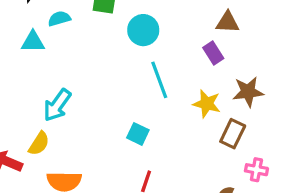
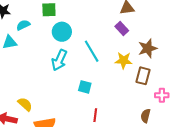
cyan circle: (143, 30) -> (62, 32), moved
cyan arrow: (57, 105) -> (59, 60), moved
yellow semicircle: (39, 144) -> (25, 104), turned -70

